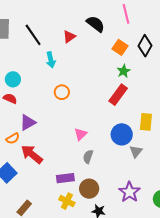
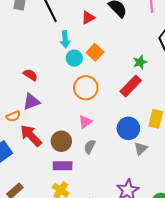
orange square: (120, 47) -> (95, 52), moved
cyan circle: (13, 79) -> (74, 58), moved
orange circle: (62, 92) -> (86, 88), moved, size x1.5
red semicircle: (10, 99) -> (30, 75), moved
brown circle: (89, 189) -> (61, 141), moved

